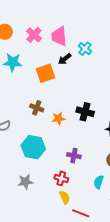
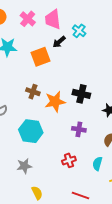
orange star: (58, 118) -> (55, 102), size x1.5
purple cross: (74, 156) -> (79, 129), moved
red cross: (61, 178) -> (69, 160), moved, turned -32
yellow semicircle: (65, 197) -> (37, 193), moved

